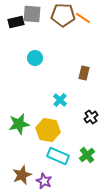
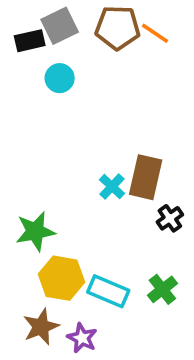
gray square: (32, 14) -> (60, 26), turned -30
cyan circle: (35, 58) -> (60, 78), moved
brown rectangle: (84, 73) -> (146, 177), moved, size x1.6
yellow hexagon: (48, 130) -> (61, 278), moved

